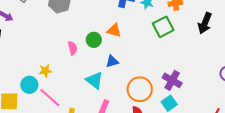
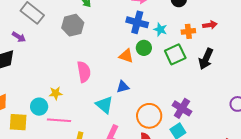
black arrow: (205, 23) -> (206, 59), moved
green circle: (94, 40) -> (144, 48), moved
pink semicircle: (73, 48) -> (84, 72), size x1.5
pink line: (50, 98) -> (59, 120), turned -40

